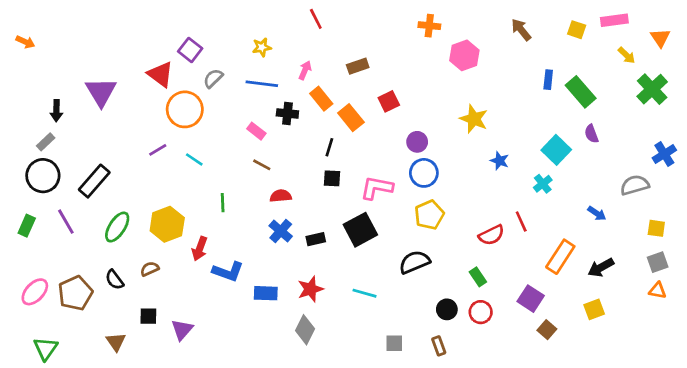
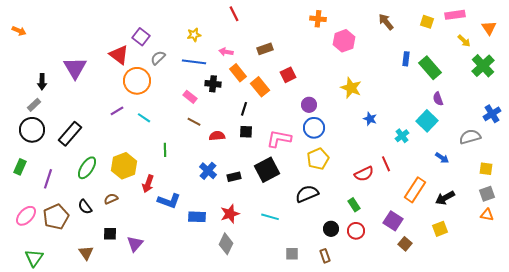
pink arrow: (305, 70) -> (226, 52), turned -104
cyan square: (556, 150) -> (427, 121), moved
red semicircle: (281, 196) -> (217, 136), moved
purple line: (66, 222) -> (48, 179), moved, turned 48

